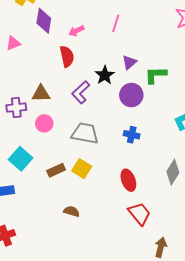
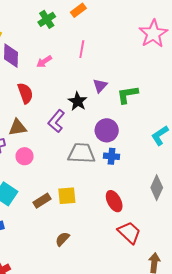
red semicircle: (67, 56) -> (25, 93), moved
purple circle: (131, 95) -> (107, 130), moved
gray trapezoid: (85, 133) -> (81, 153), moved
yellow square: (82, 169) -> (67, 196), turned -30
brown semicircle: (72, 211) -> (62, 239), turned -56

